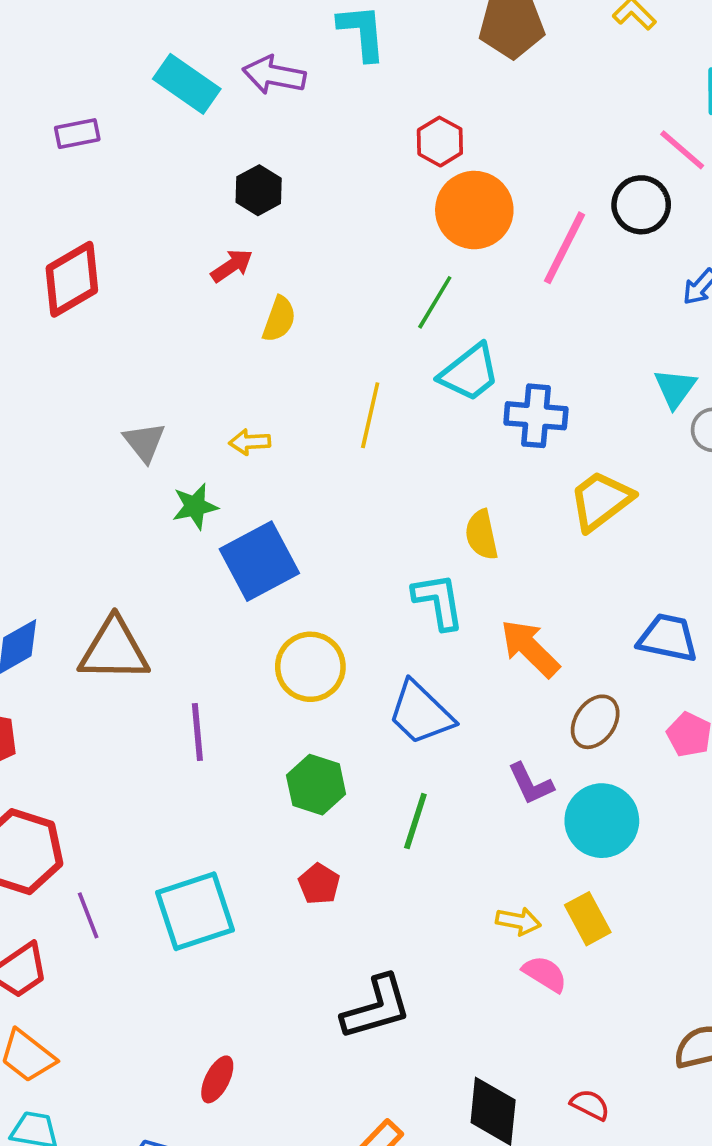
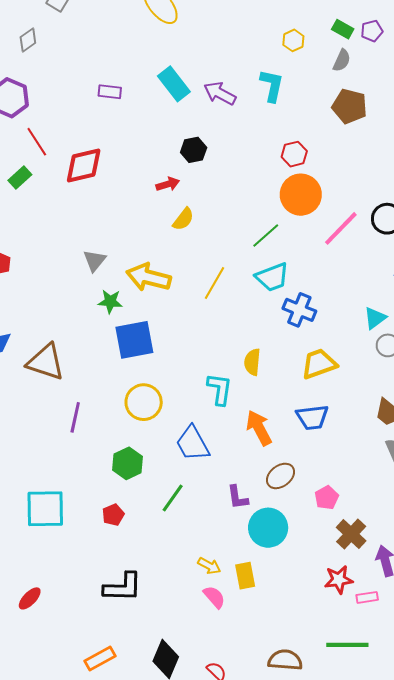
yellow arrow: (250, 442) -> (149, 277), size x2.0
blue trapezoid: (668, 638) -> (312, 417), moved, turned 144

